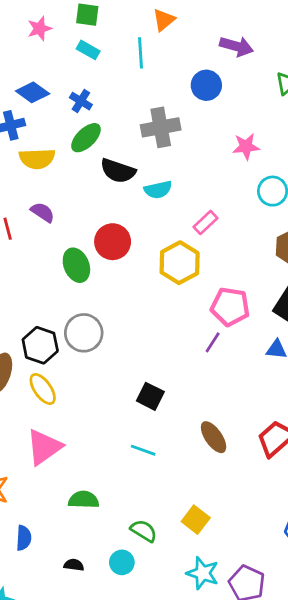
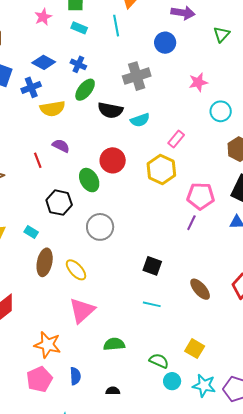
black hexagon: (40, 345) -> (59, 203), moved
cyan circle: (122, 562) -> (172, 381), moved

